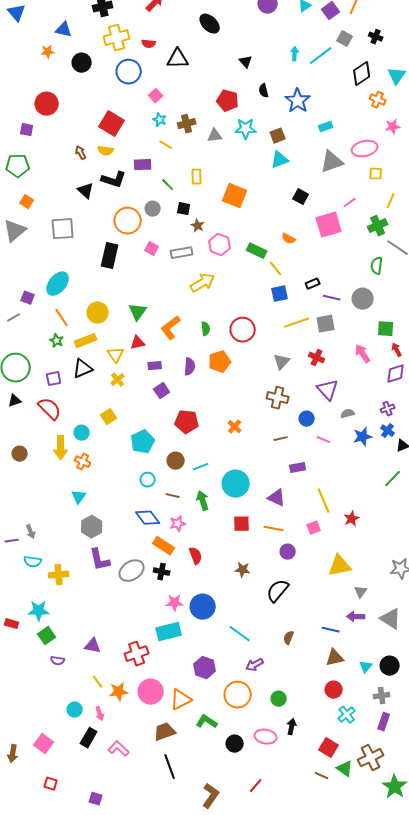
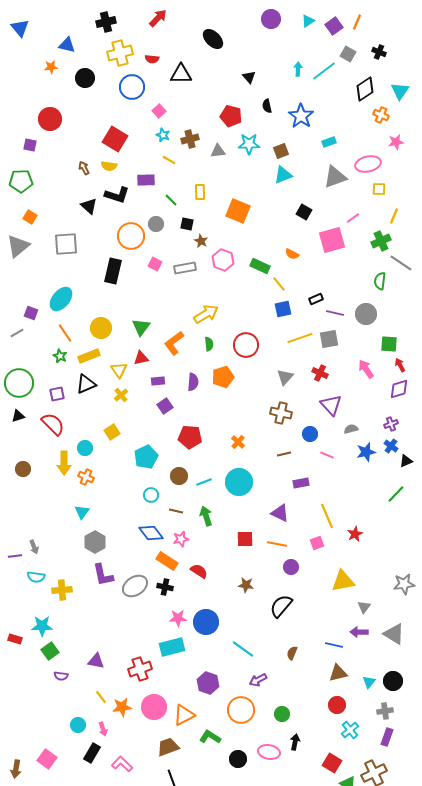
yellow arrow: (203, 283) -> (206, 314), moved
cyan circle: (236, 484) -> (239, 482), moved
red semicircle: (196, 556) -> (199, 571), turned -36

